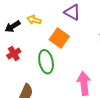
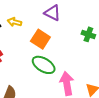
green ellipse: (46, 62) -> (44, 65), moved, turned -45

